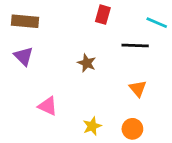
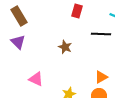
brown rectangle: (25, 21) -> (19, 16), turned 54
orange triangle: (138, 89) -> (101, 77), moved, turned 40

